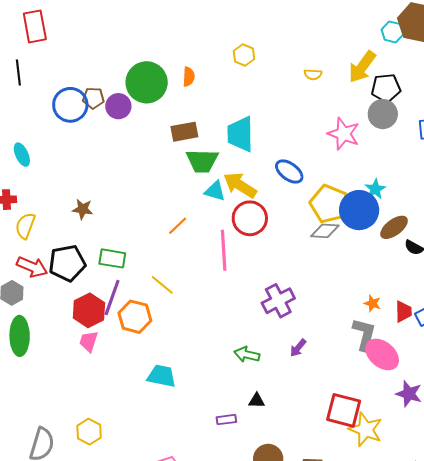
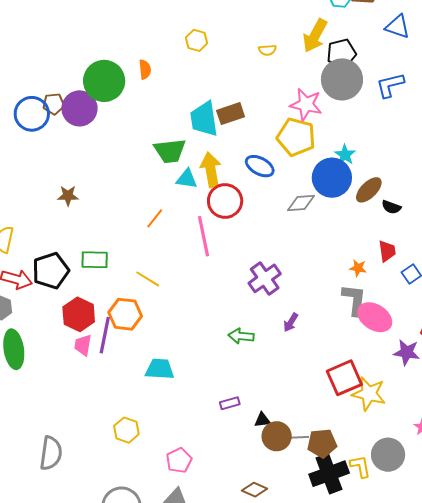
purple circle: (118, 106) -> (80, 108), size x1.4
gray circle: (383, 114) -> (342, 79), size x1.4
brown rectangle: (184, 132) -> (231, 114), moved
blue ellipse: (289, 172) -> (260, 166), moved
yellow arrow: (240, 185) -> (211, 170), turned 56
yellow pentagon: (329, 204) -> (296, 137), moved
brown star: (83, 209) -> (68, 196), moved
purple line: (112, 297) -> (105, 335), moved
red trapezoid: (403, 312) -> (387, 251), moved
black triangle: (257, 401) -> (262, 420), moved
red square: (344, 410) -> (344, 378), turned -30
yellow hexagon: (89, 432) -> (126, 430), moved

